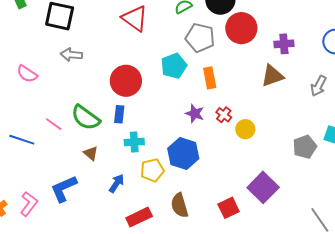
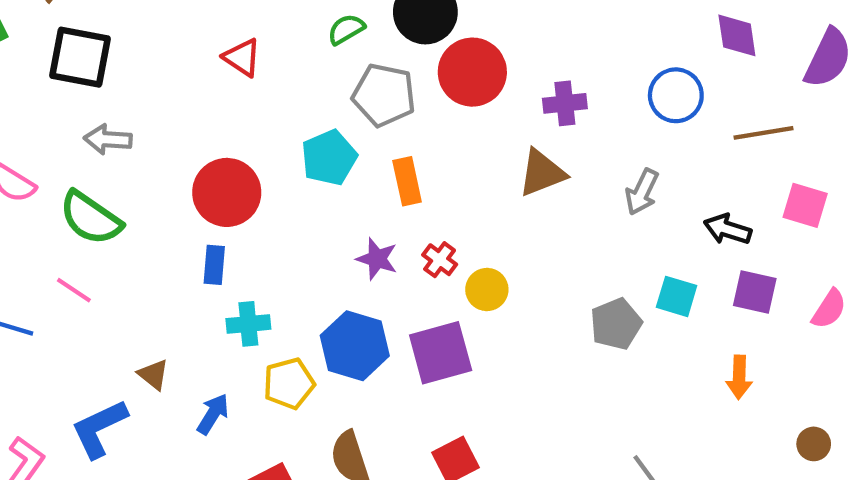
red triangle: (135, 18) -> (242, 57), size x0.7
green semicircle: (86, 118) -> (91, 218), moved
brown triangle: (91, 153) -> (153, 375), moved
purple square: (263, 187) -> (441, 353), moved, turned 32

